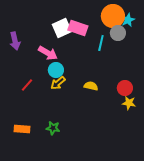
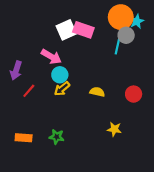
purple arrow: (15, 41) -> (16, 71), moved, turned 30
cyan line: (101, 43) -> (118, 46), moved
yellow star: (129, 103) -> (114, 129), moved

